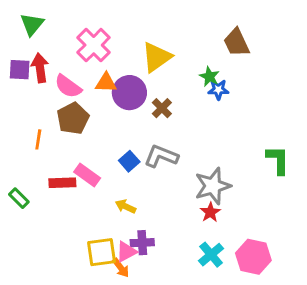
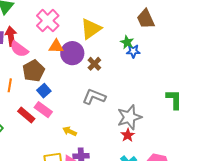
pink semicircle: (68, 86) -> (19, 49), moved
blue square: (129, 161) -> (44, 91), moved
red rectangle: (62, 183) -> (26, 115), turned 42

